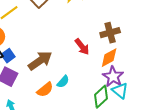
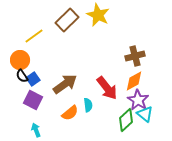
red arrow: (82, 47) -> (107, 88), moved, size x1.4
cyan semicircle: (63, 82) -> (88, 105), turned -48

